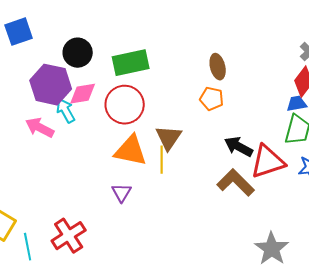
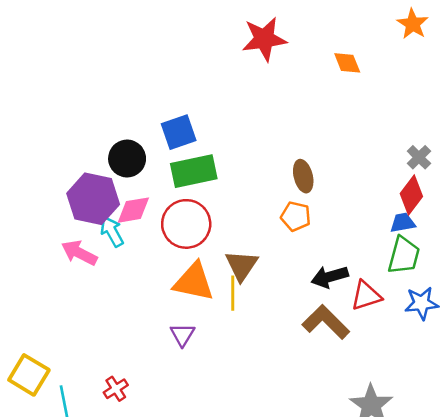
blue square: (19, 32) -> (179, 132), moved
black arrow: (239, 147) -> (330, 277), turned -44
red triangle: (268, 162) -> (366, 296), size x0.7
red cross: (69, 236) -> (116, 389), size x0.6

